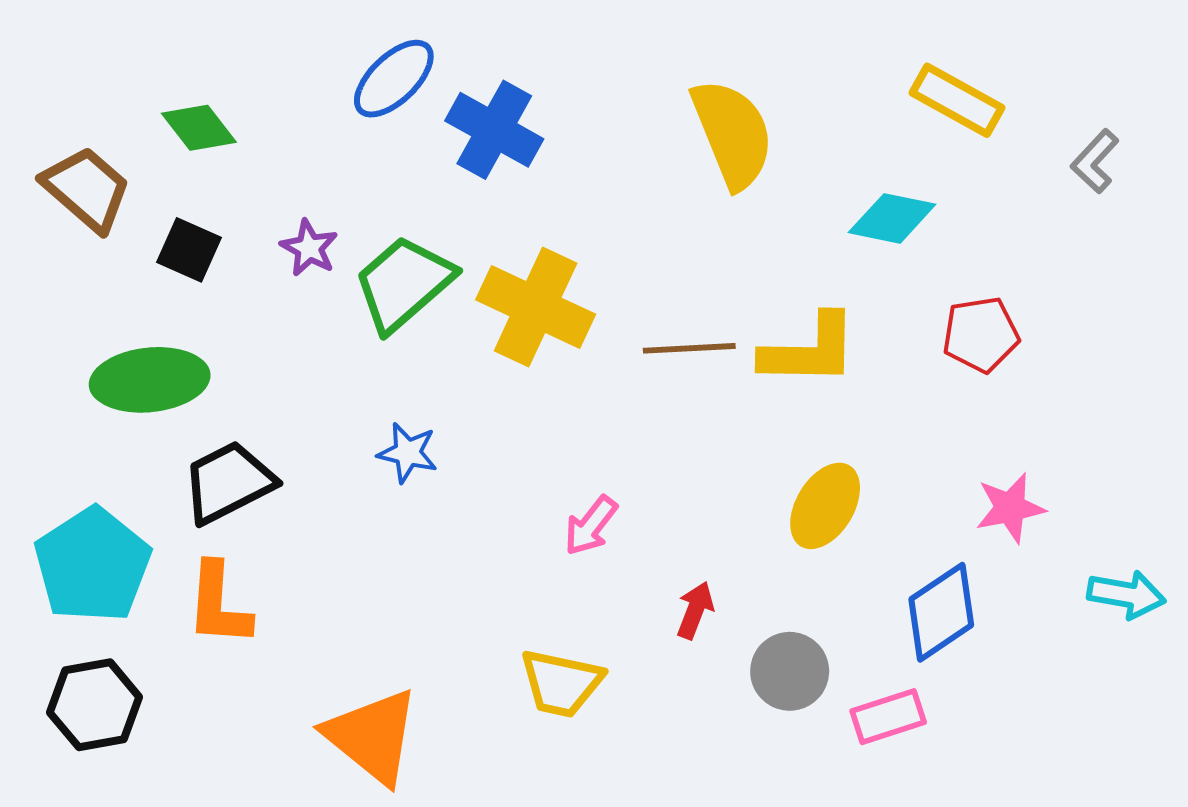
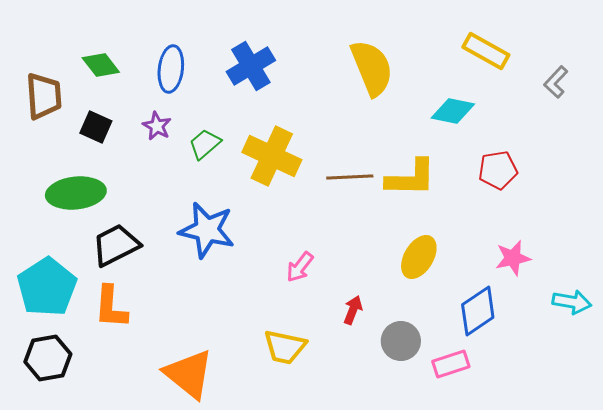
blue ellipse: (394, 79) -> (171, 69), moved, turned -39
blue cross: (494, 130) -> (251, 66), turned 30
brown trapezoid: (87, 189) -> (44, 96), turned 45
green trapezoid: (404, 283) -> (205, 144), size x0.6
blue star: (408, 453) -> (207, 230), size x1.8

